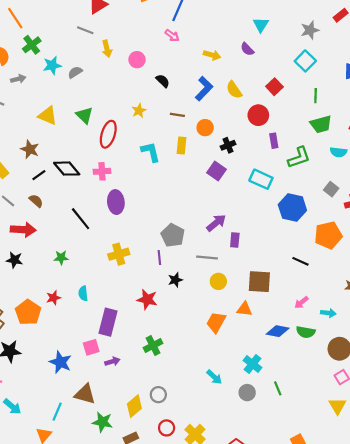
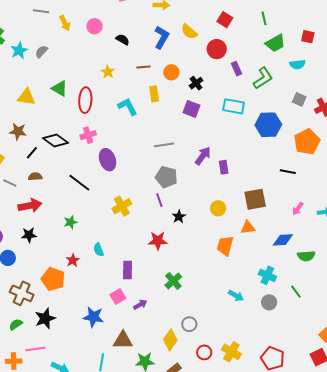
brown semicircle: (36, 201) -> (35, 177), turned -32
gray line: (207, 257) -> (164, 145), moved
purple rectangle: (108, 322) -> (127, 270), size x0.7
green semicircle: (306, 332) -> (306, 256), moved

